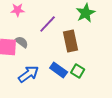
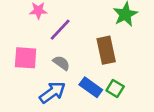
purple line: (48, 24) -> (60, 30), moved
gray semicircle: (22, 42) -> (61, 63), moved

